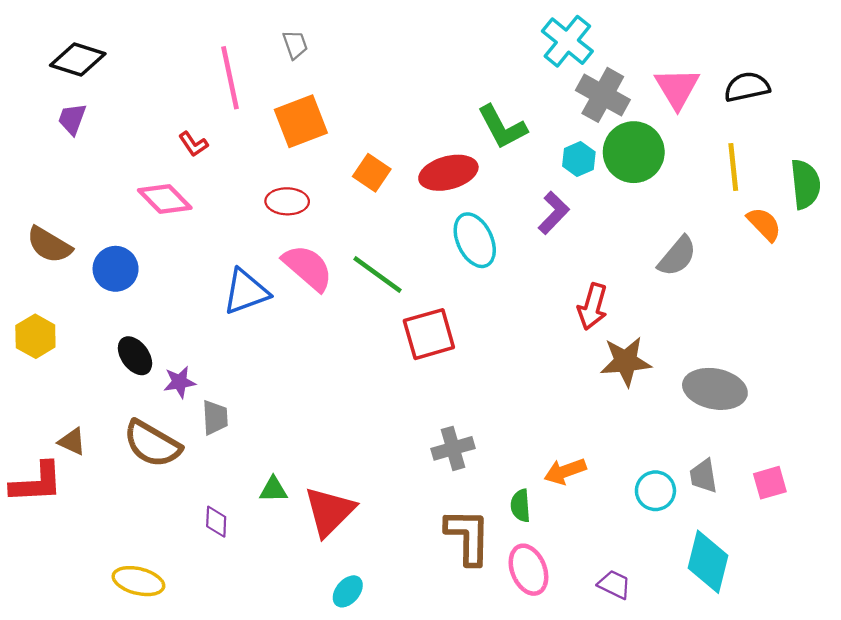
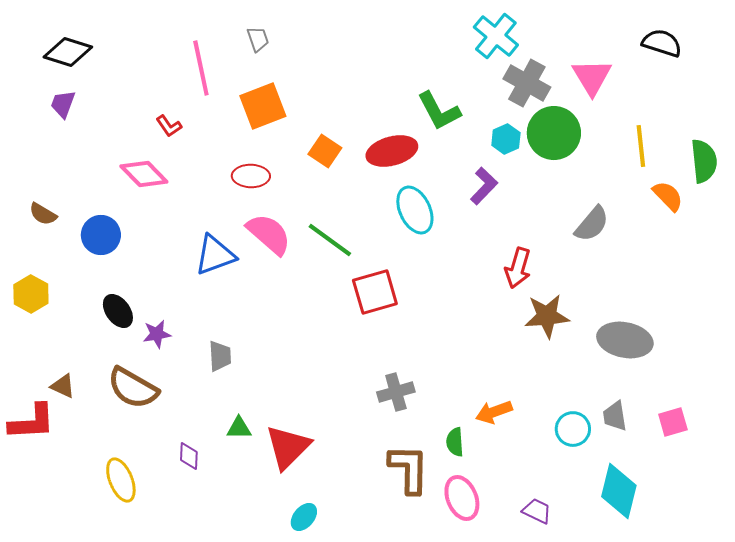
black semicircle: (747, 87) -> (662, 43), moved, turned 30
brown semicircle: (49, 245) -> (43, 214), size x0.7
gray trapezoid: (215, 418) -> (220, 356), moved
yellow ellipse: (138, 581) -> (121, 480), moved, turned 54

